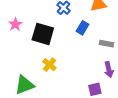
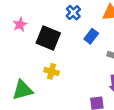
yellow cross: (49, 65) -> (52, 71), turned -32

